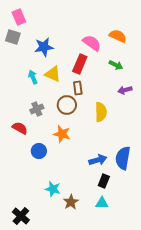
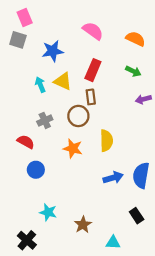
pink semicircle: (92, 43) -> (93, 31), moved
yellow semicircle: (101, 112) -> (106, 141), moved
blue circle: (39, 151) -> (36, 170), moved
black rectangle: (104, 181) -> (137, 216), moved, turned -56
cyan star: (53, 189) -> (48, 212), moved
cyan triangle: (102, 203) -> (113, 243), moved

